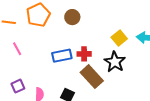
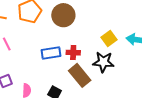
brown circle: (72, 17) -> (63, 15), size x1.5
black star: (115, 62) -> (103, 62), turned -30

